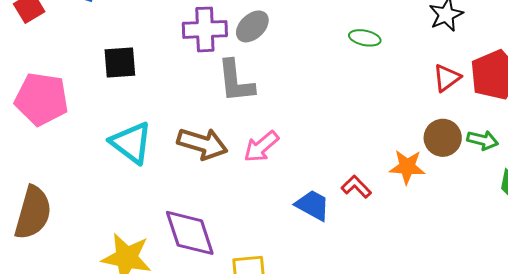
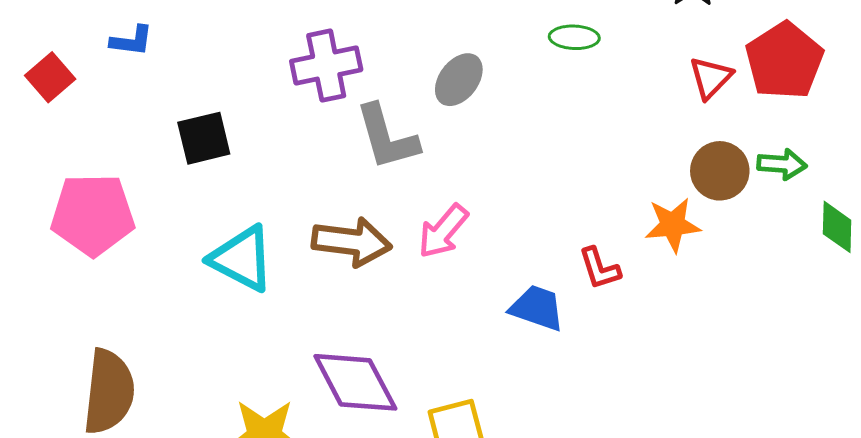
gray ellipse: (252, 26) -> (459, 80), moved
red L-shape: (356, 187) -> (600, 268), turned -144

